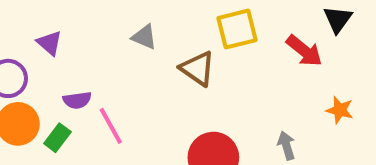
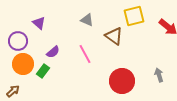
purple semicircle: (77, 100) -> (53, 52), turned -32
pink line: (111, 126) -> (85, 54), moved

